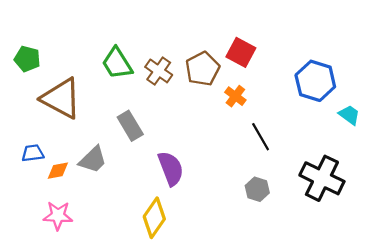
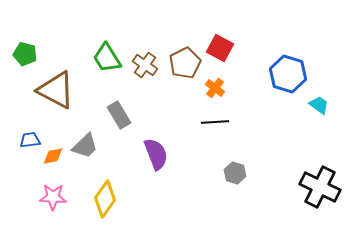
black line: (261, 137) -> (215, 122), moved, turned -64
black cross: (322, 178) -> (320, 187), moved
yellow diamond: (154, 218) -> (105, 199), moved

